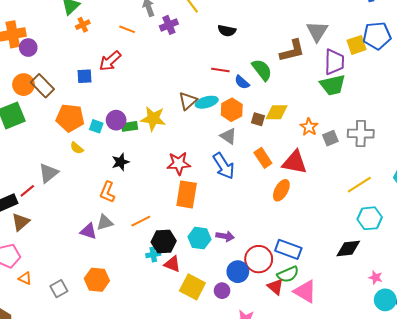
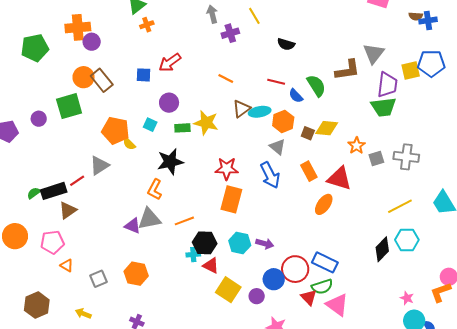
orange line: (127, 29) -> (226, 79), moved
orange pentagon: (70, 118) -> (115, 131), moved
purple circle: (116, 120) -> (169, 103), moved
black star: (120, 162) -> (170, 162), size x1.5
gray triangle: (105, 223) -> (149, 219), size x1.4
black diamond: (348, 249) -> (382, 249), moved, turned -45

